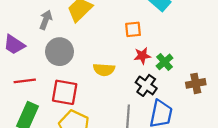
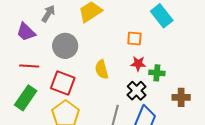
gray arrow: (46, 20) -> (48, 14), moved
green cross: (164, 62) -> (157, 73), turned 35
yellow semicircle: (104, 70) -> (102, 69), turned 60

